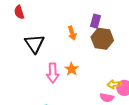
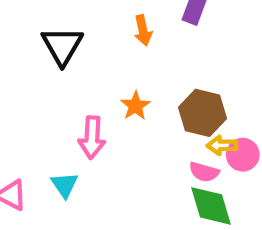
brown hexagon: (102, 39) -> (202, 113), moved
pink arrow: (53, 73) -> (92, 138), moved

